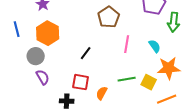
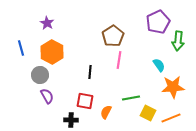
pink line: (127, 44) -> (119, 60), moved
black line: (86, 53) -> (90, 72), turned -32
yellow square: (149, 82) -> (148, 113), moved

